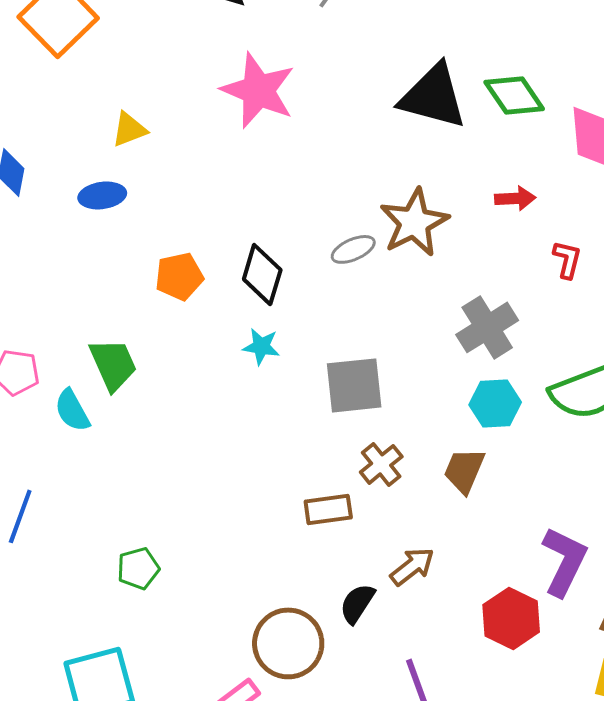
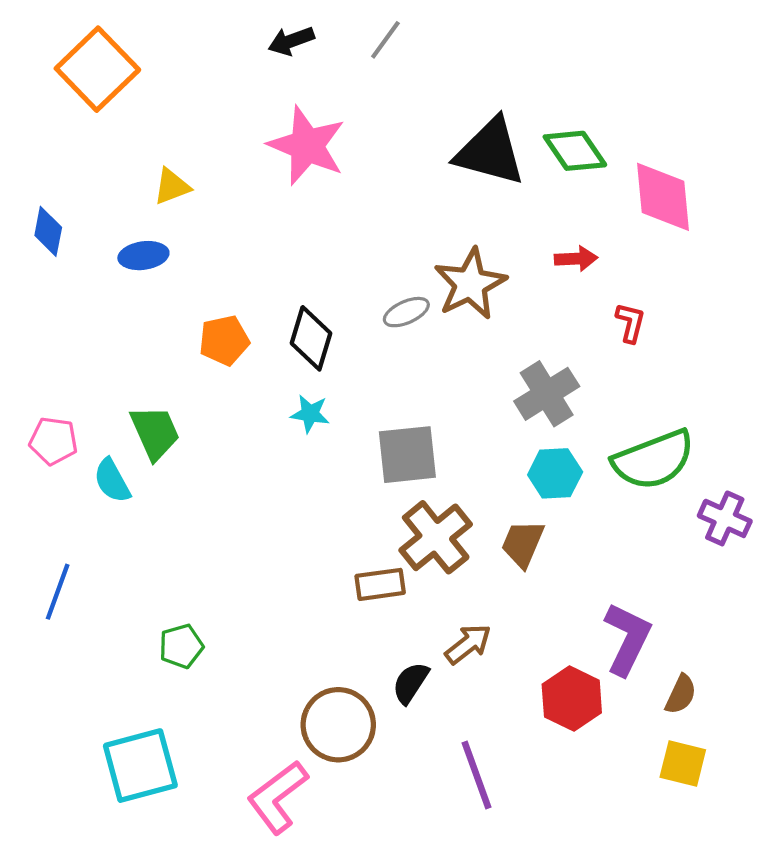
brown cross: (381, 464) -> (436, 537), size x1.6

